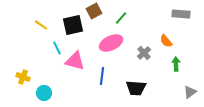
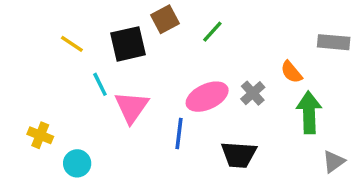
gray rectangle: (181, 14) -> (334, 42), moved
pink ellipse: (111, 43) -> (207, 97), moved
pink triangle: (75, 61) -> (132, 107), turned 50
green arrow: (176, 64) -> (309, 112), size x1.6

